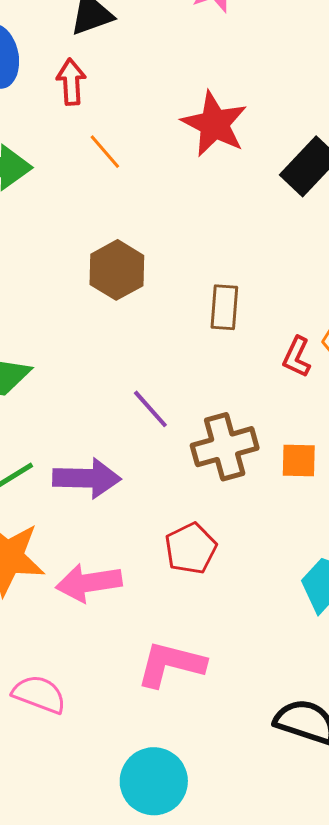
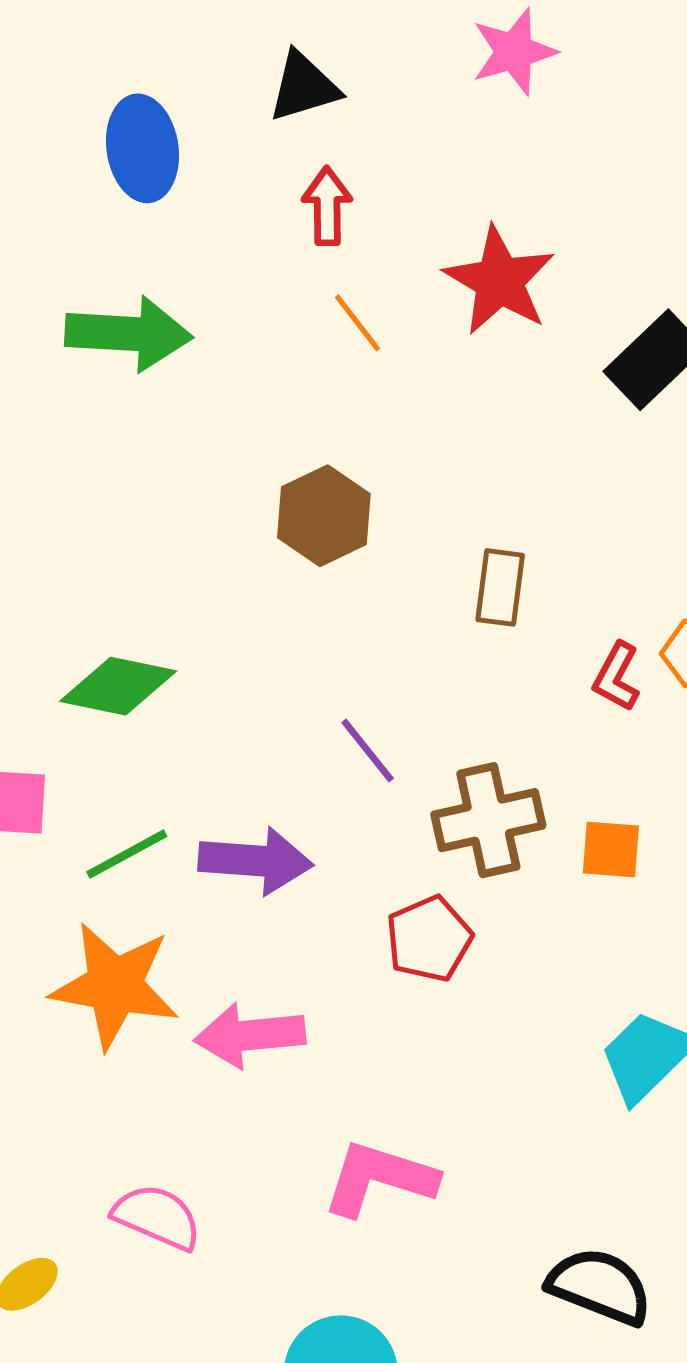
red arrow: (71, 82) -> (327, 206), moved
orange line: (105, 152) -> (357, 323), moved
red pentagon: (191, 548) -> (429, 939), moved

